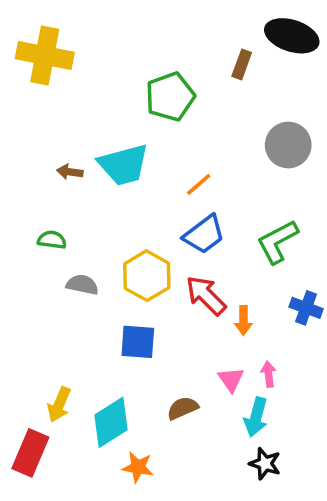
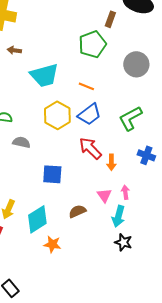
green pentagon: (170, 97) -> (92, 44), moved
brown arrow: (70, 172) -> (14, 50), moved
orange line: (199, 184) -> (86, 86), turned 63
yellow hexagon: (147, 276) -> (57, 115), moved

